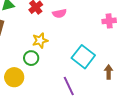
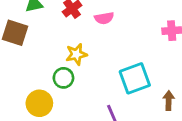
cyan square: (83, 57) -> (135, 78), turned 30

